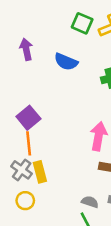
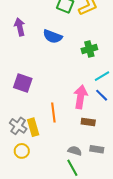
purple square: (28, 118) -> (23, 83), turned -30
orange line: (29, 143) -> (53, 112), moved

